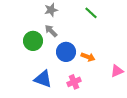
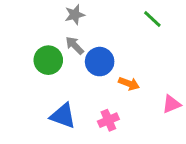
green line: (91, 13) -> (152, 19), moved
blue circle: (66, 52) -> (100, 62), moved

